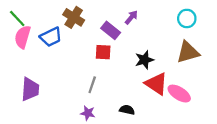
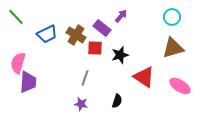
brown cross: (74, 17) -> (76, 35), moved
pink semicircle: (23, 37) -> (18, 63), moved
black star: (144, 60) -> (120, 55), moved
pink ellipse: (179, 94) -> (180, 86), moved
black semicircle: (127, 110) -> (117, 101), turned 96

